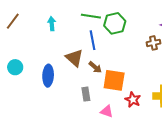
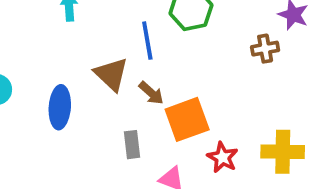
orange square: (114, 80) -> (187, 119), turned -30

